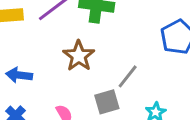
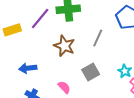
gray line: (128, 76) -> (98, 38), moved

